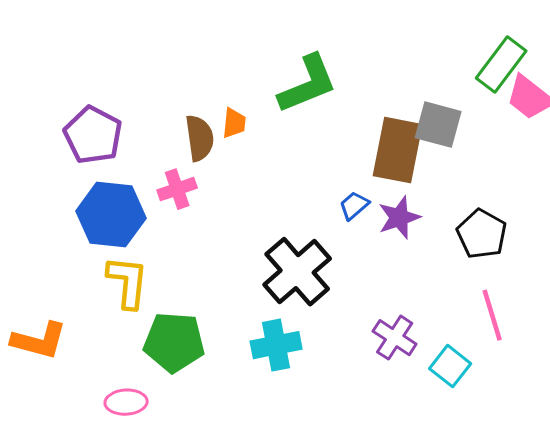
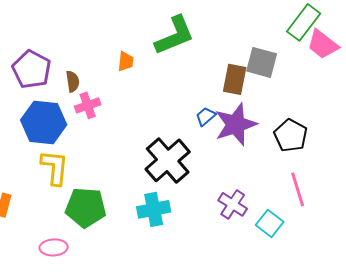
brown semicircle: (200, 138) -> (73, 81), moved, size x0.7
brown rectangle: (398, 150) -> (235, 79), size x0.7
purple star: (399, 218) -> (236, 124), size x1.5

